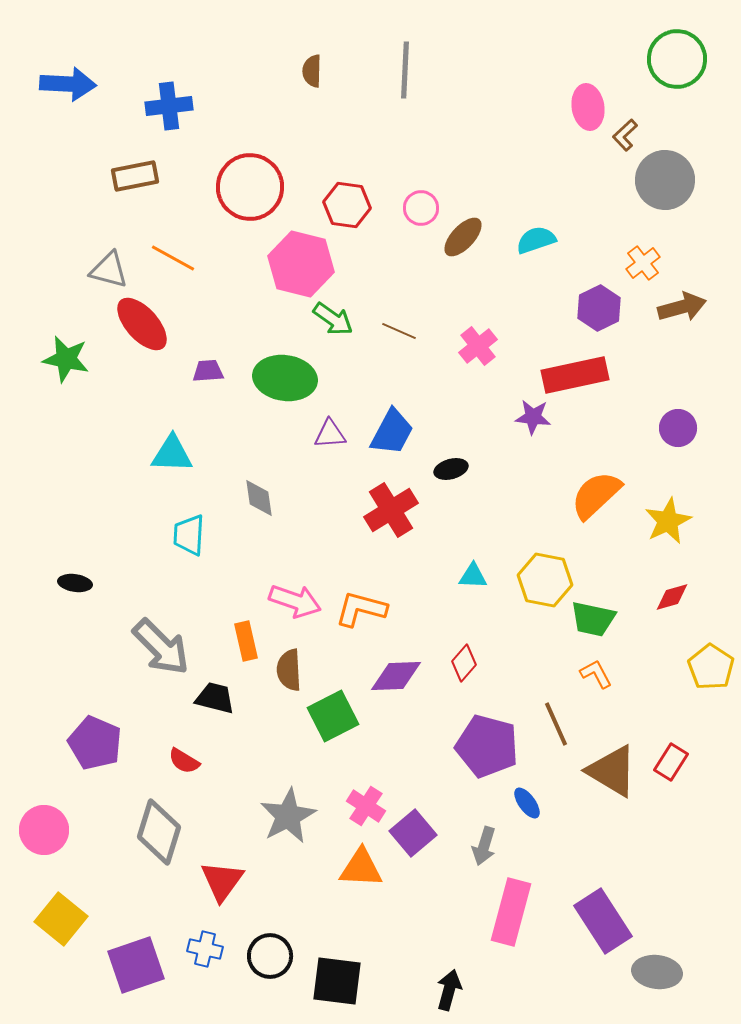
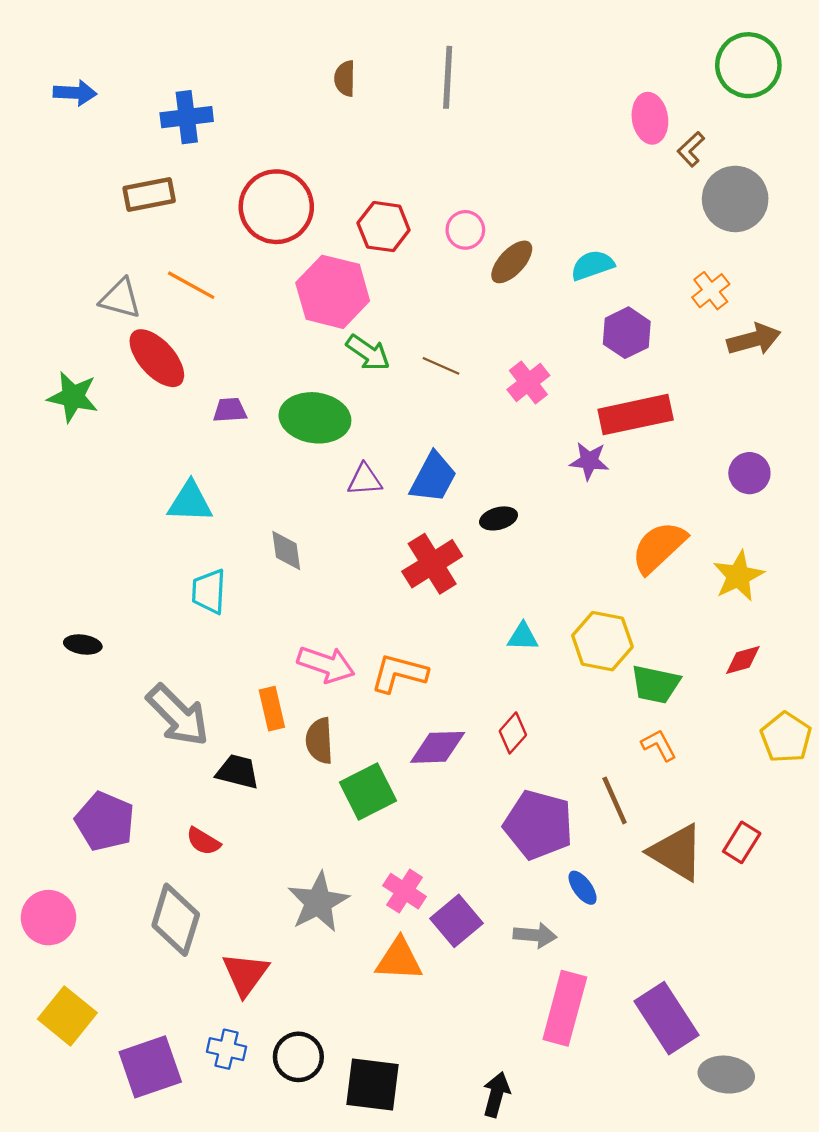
blue arrow: (68, 84) -> (75, 93), size x0.7
purple hexagon: (599, 308) -> (627, 333), moved
gray arrow: (484, 846) -> (535, 935), turned -102

